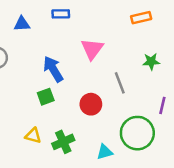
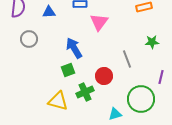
pink triangle: (92, 49) -> (99, 22), moved
yellow triangle: (33, 136) -> (58, 101), size x1.5
green cross: (63, 142) -> (85, 92), moved

